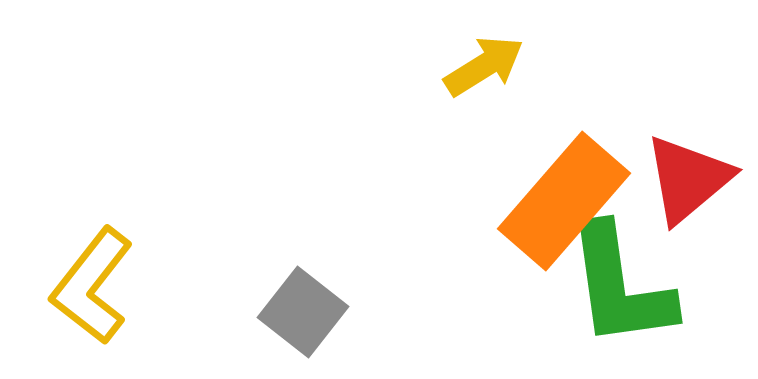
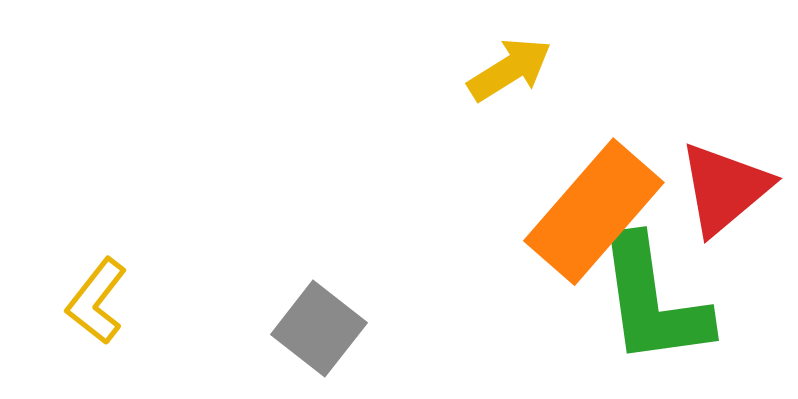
yellow L-shape: (92, 286) -> (97, 301), size x0.7

